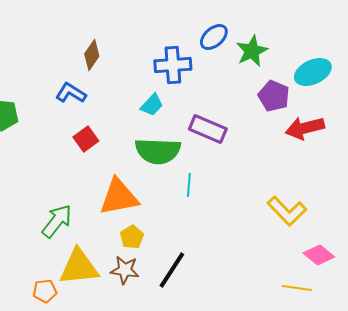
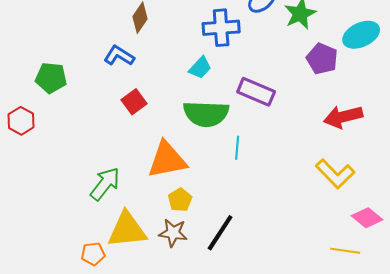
red arrow: (305, 128) -> (343, 117), moved

